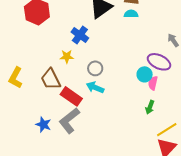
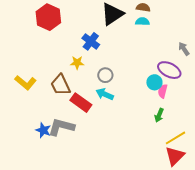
yellow L-shape: (16, 78) -> (25, 83), turned -80
gray L-shape: (69, 120) -> (61, 127), moved, turned 52
blue star: (43, 125) -> (43, 130), moved

